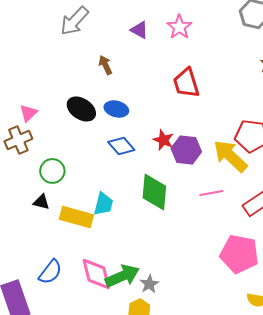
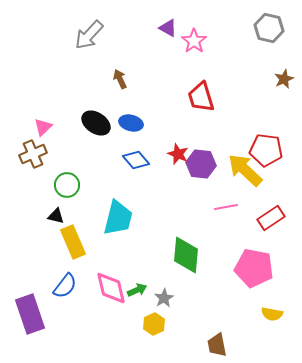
purple triangle: (139, 30) -> (168, 28), moved
green diamond: (154, 192) -> (186, 255), moved
cyan trapezoid: (103, 204) -> (118, 218), size x1.5
yellow rectangle: (76, 217) -> (73, 242), moved, turned 52
green arrow: (122, 276) -> (137, 290), size x0.6

